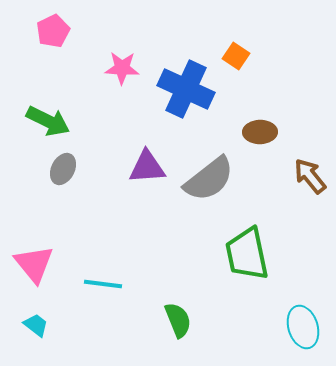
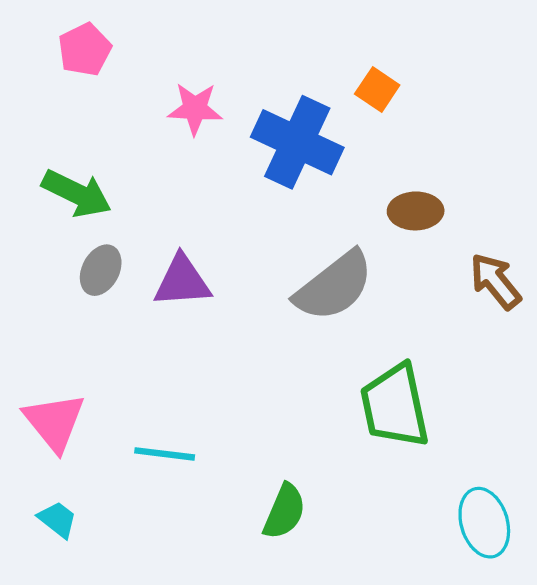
purple triangle: (147, 167) -> (182, 281), moved
green semicircle: (178, 320) -> (284, 511), turned 45

